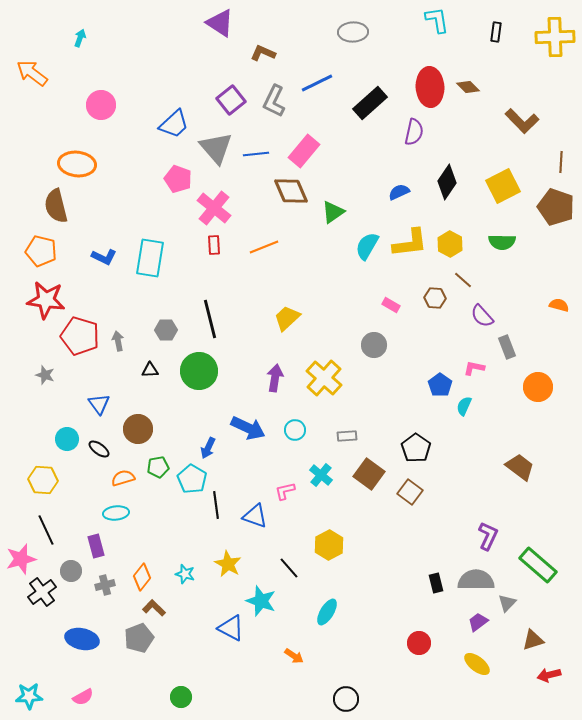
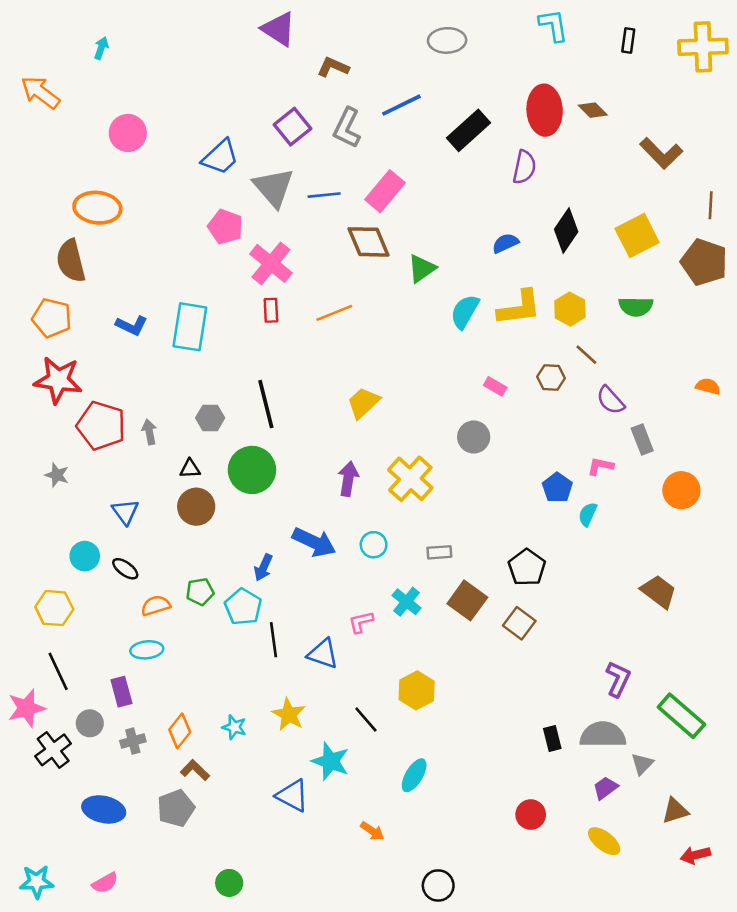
brown circle: (138, 429) -> (196, 507), moved

